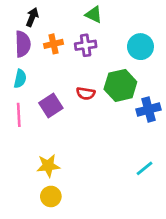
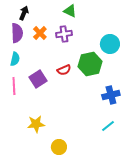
orange cross: (54, 44) -> (40, 33), turned -32
cyan circle: (140, 47) -> (110, 44), moved
red semicircle: (86, 93) -> (64, 70), turned -32
blue cross: (149, 110) -> (111, 95), moved
yellow circle: (51, 196) -> (59, 147), moved

